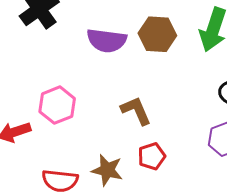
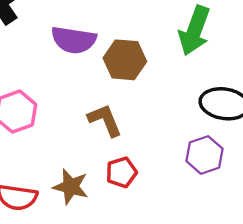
brown hexagon: (157, 34) -> (125, 60), moved

